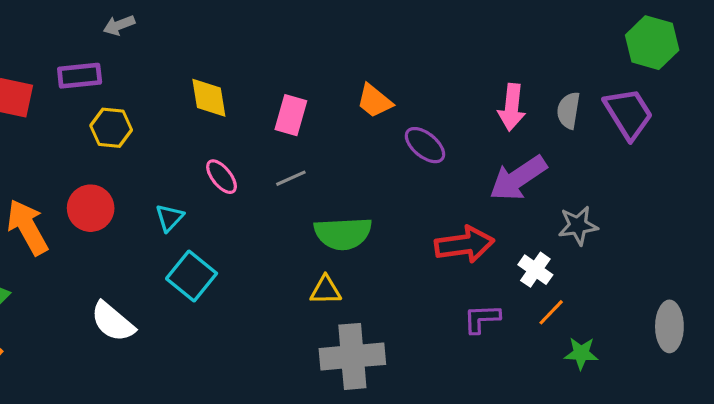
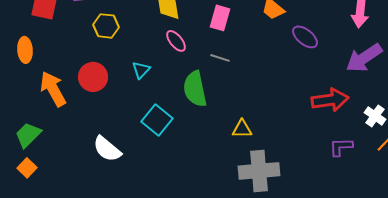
pink ellipse: (222, 177) -> (176, 41), moved
gray line: (291, 178) -> (220, 58), turned 42
cyan triangle: (169, 218) -> (141, 70), moved
green semicircle: (343, 233) -> (195, 89), moved, turned 81

